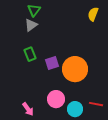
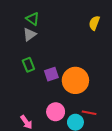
green triangle: (34, 10) -> (33, 19), turned -32
red line: (96, 104) -> (89, 113), moved

